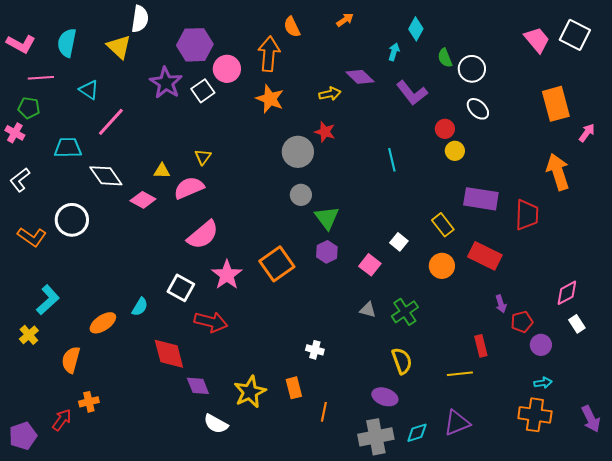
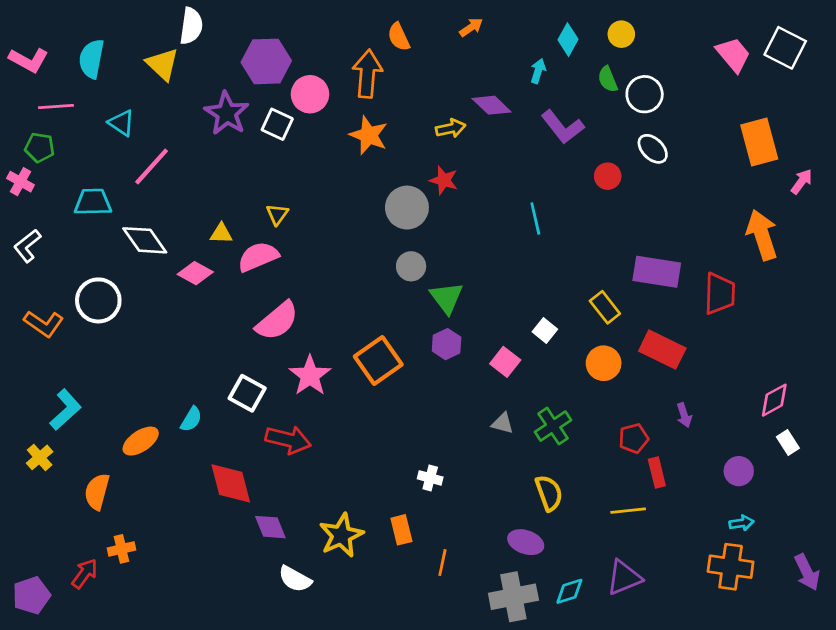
white square: (203, 91) -> (277, 124), turned -30
yellow circle: (455, 151) -> (621, 34), moved
red pentagon: (522, 322) -> (634, 438), moved

